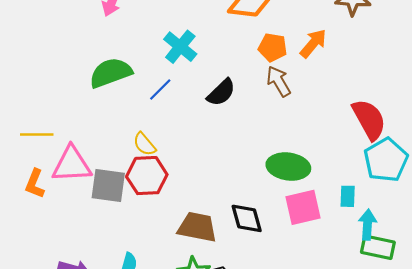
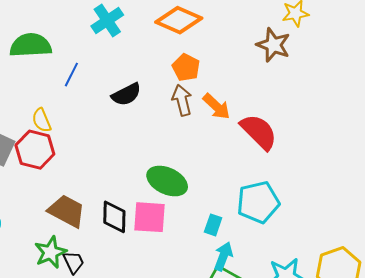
orange arrow: (313, 43) -> (217, 106), moved, turned 76
cyan cross: (180, 47) -> (107, 21), moved
blue line: (160, 89) -> (71, 75), turned -35
red semicircle: (369, 119) -> (259, 132), moved, turned -33
pink square: (303, 207) -> (150, 217), moved

